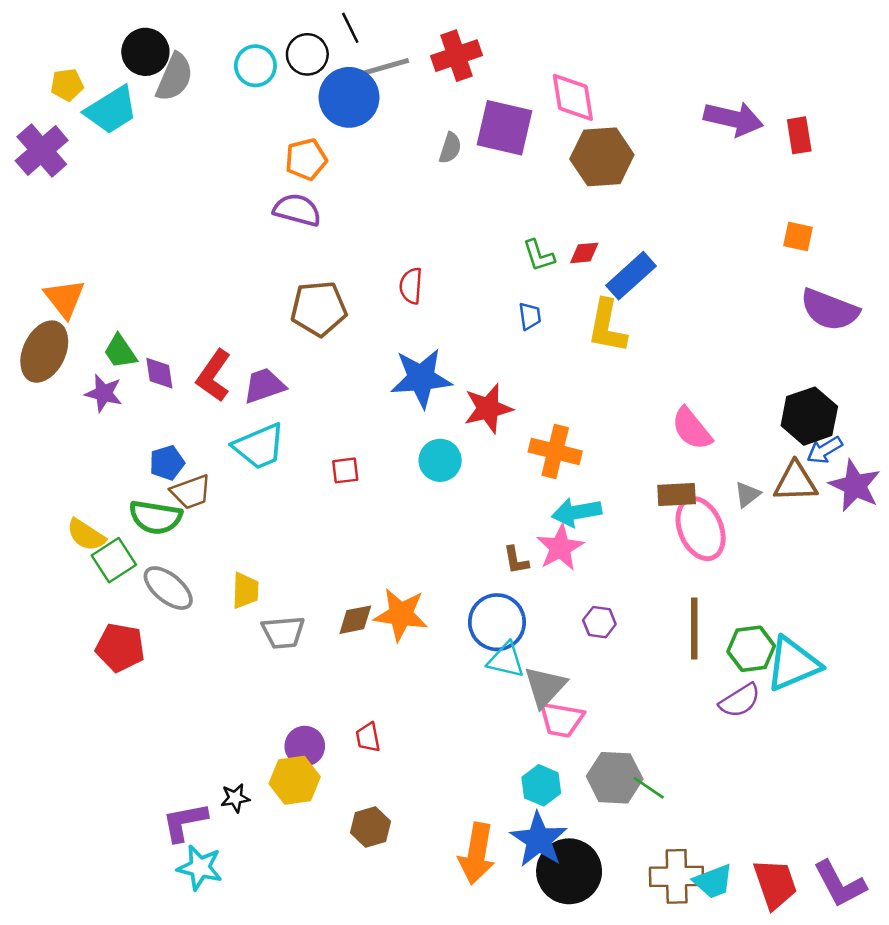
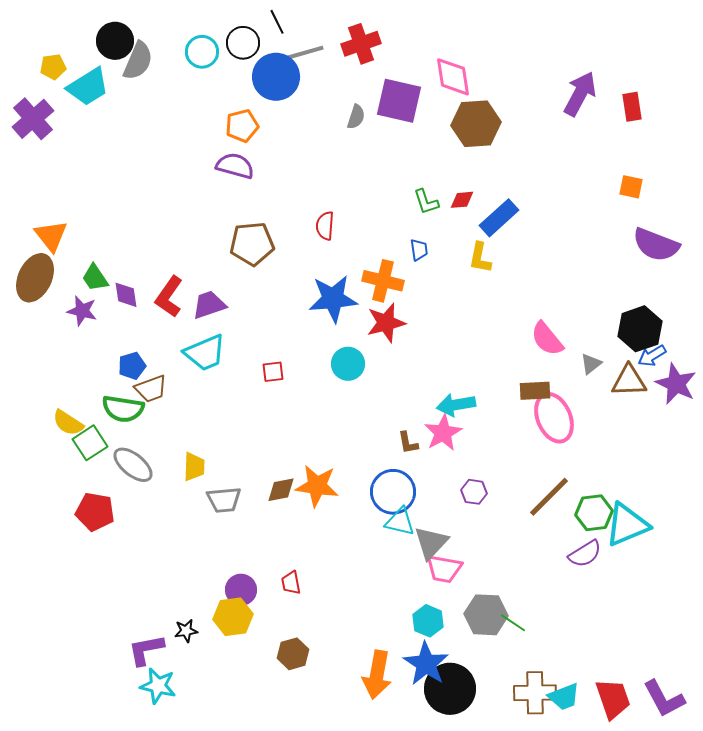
purple arrow: (733, 119) -> (580, 94), turned -75
yellow L-shape: (607, 326) -> (480, 258), size x0.7
orange cross: (555, 451) -> (383, 281), moved
gray triangle: (747, 494) -> (591, 364), moved
brown line: (694, 629) -> (549, 497), turned 45

